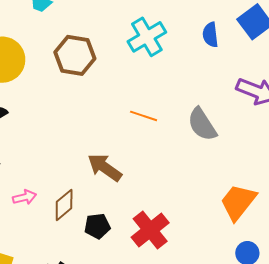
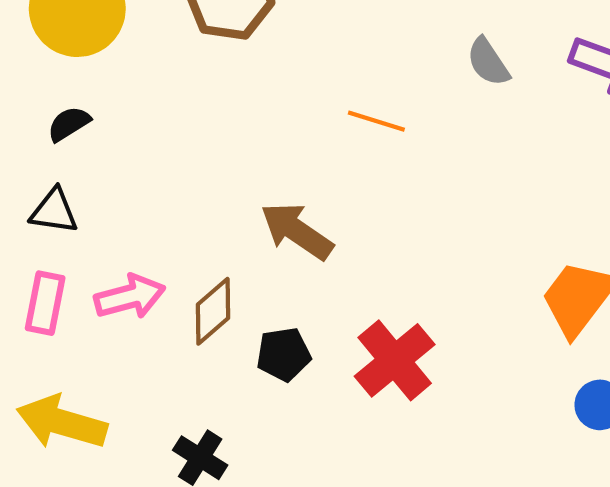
gray semicircle: (202, 124) -> (488, 62), moved, size x0.7
pink arrow: (25, 197) -> (130, 297), size x1.4

